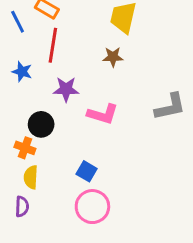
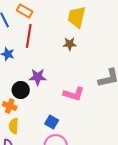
purple star: (66, 89) -> (38, 77), moved
pink L-shape: (103, 114) -> (74, 94), moved

